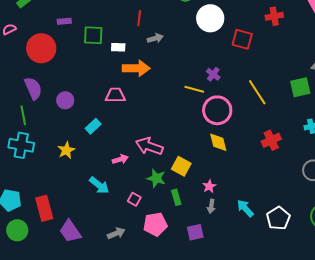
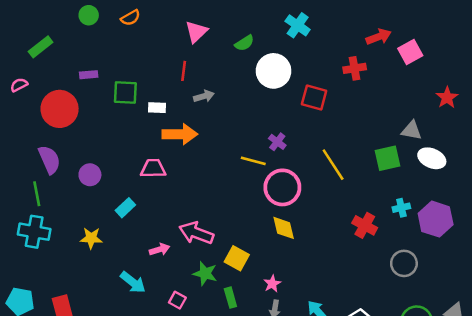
red cross: (271, 140) -> (365, 225), moved, turned -36
yellow star: (66, 150) -> (91, 238), turned 30

